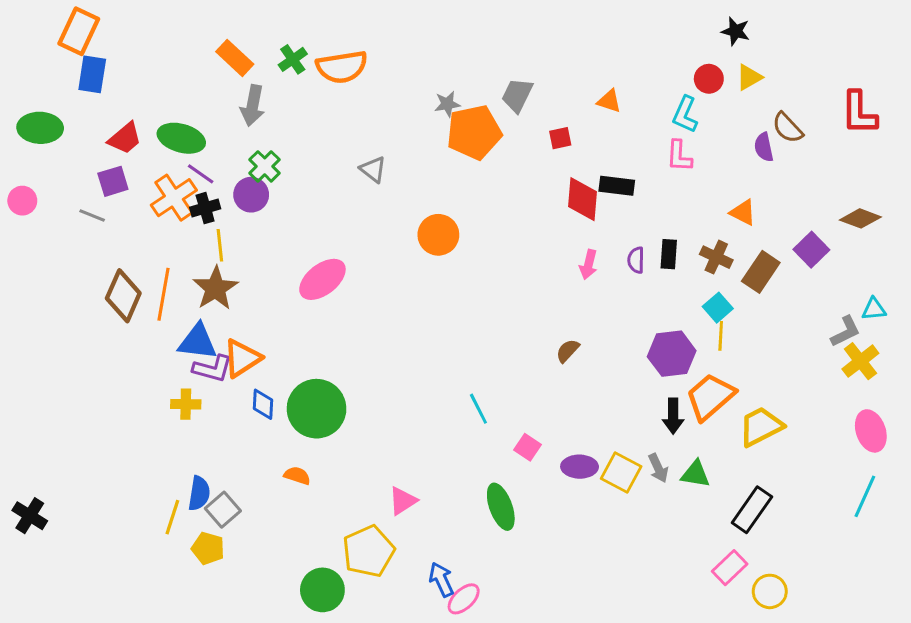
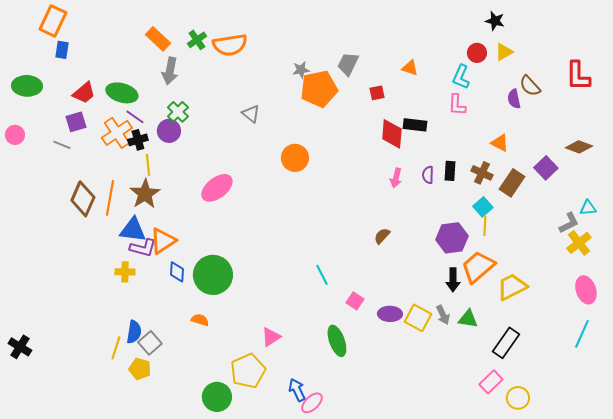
blue rectangle: (92, 74) -> (62, 50), size x0.7

